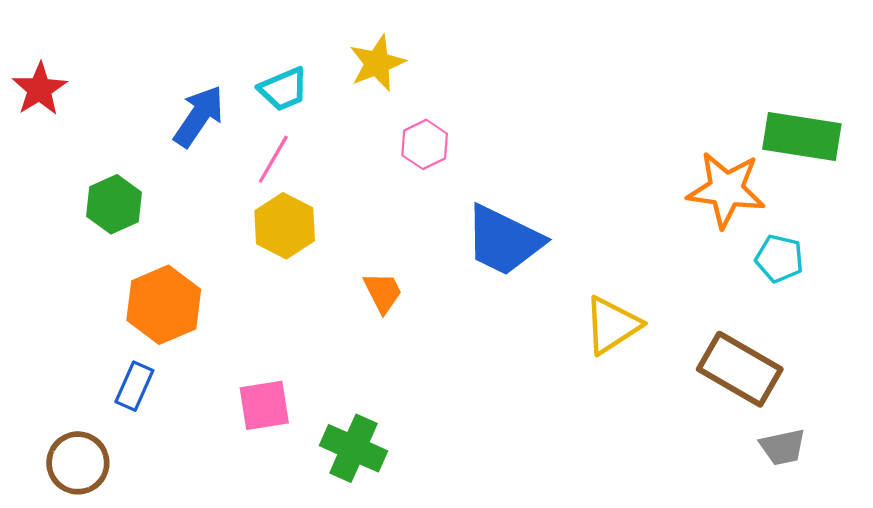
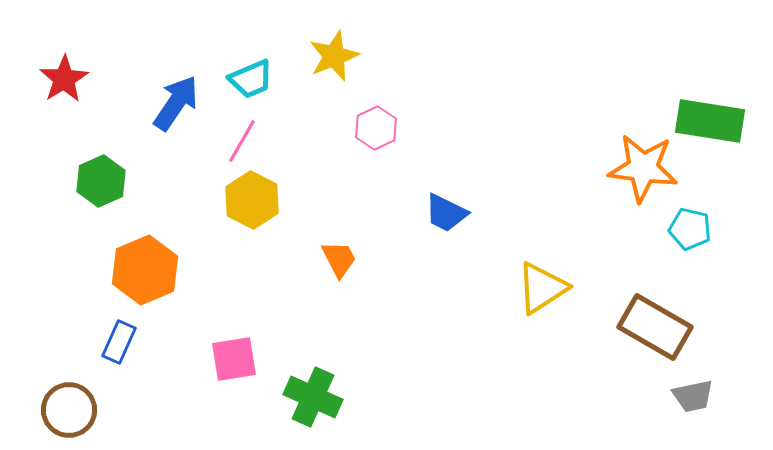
red star: (40, 89) -> (64, 79), moved
blue trapezoid: (504, 240) -> (446, 213), size x0.6

